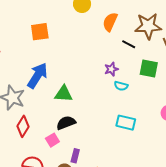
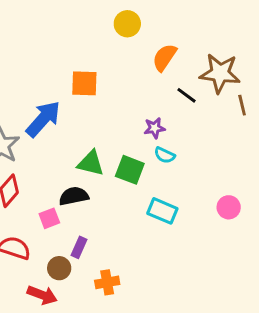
orange square: (40, 32) -> (84, 83), moved
green square: (149, 68) -> (130, 170), moved
green triangle: (64, 94) -> (91, 163), moved

